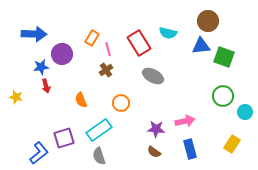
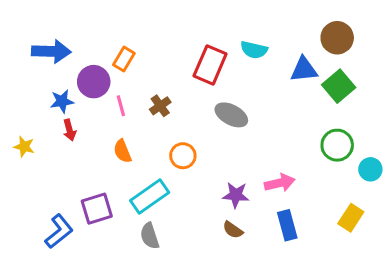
brown circle: (208, 21) -> (337, 38), moved
orange rectangle: (92, 38) -> (124, 59), moved
red rectangle: (139, 43) -> (210, 65), turned 55
pink line: (108, 49) -> (121, 106), moved
green square: (224, 57) -> (339, 86), turned 30

